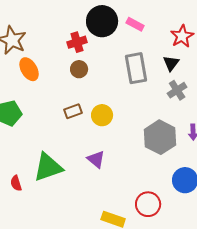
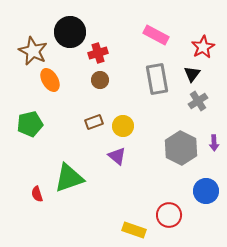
black circle: (102, 21) -> (70, 32), moved
pink rectangle: (135, 24) -> (156, 35), size x1.4
purple triangle: (96, 159) -> (117, 156), moved

